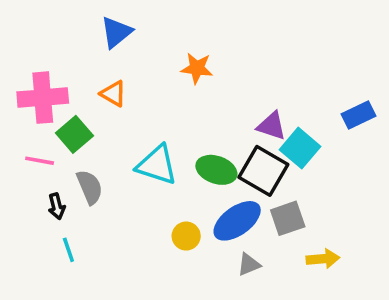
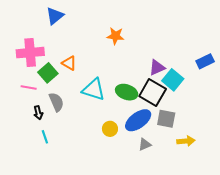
blue triangle: (116, 32) -> (55, 16), moved
orange triangle: (113, 94) -> (69, 63), moved
purple triangle: (272, 126) -> (157, 68), turned -42
gray square: (288, 218) -> (166, 119), turned 30

